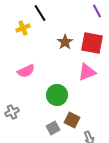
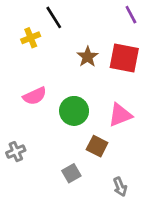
pink triangle: (87, 72) -> (120, 115), moved
green circle: (57, 95) -> (74, 111), moved
brown square: (72, 120) -> (97, 146), moved

